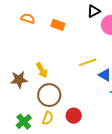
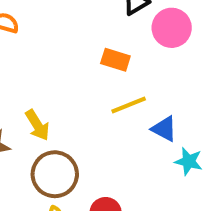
orange rectangle: (58, 25) -> (115, 60), moved

